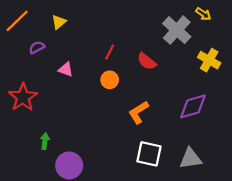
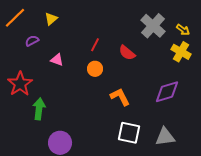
yellow arrow: (203, 14) -> (183, 30), moved
orange L-shape: (139, 112) -> (120, 97), turned 95
green arrow: (45, 141) -> (39, 109), moved, size x1.5

